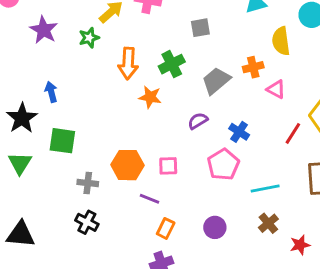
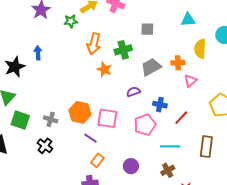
pink triangle: (276, 89) -> (191, 81), turned 40
blue cross: (239, 132) -> (160, 105), turned -32
red line: (293, 133) -> (181, 118), moved
green square: (62, 141) -> (20, 120), moved
pink square: (168, 166) -> (107, 118), size x1.5

